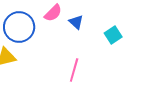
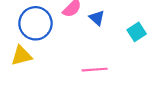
pink line: (74, 70) -> (95, 70), turned 70

